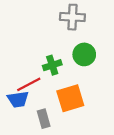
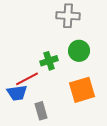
orange square: (70, 98) -> (82, 90), moved

